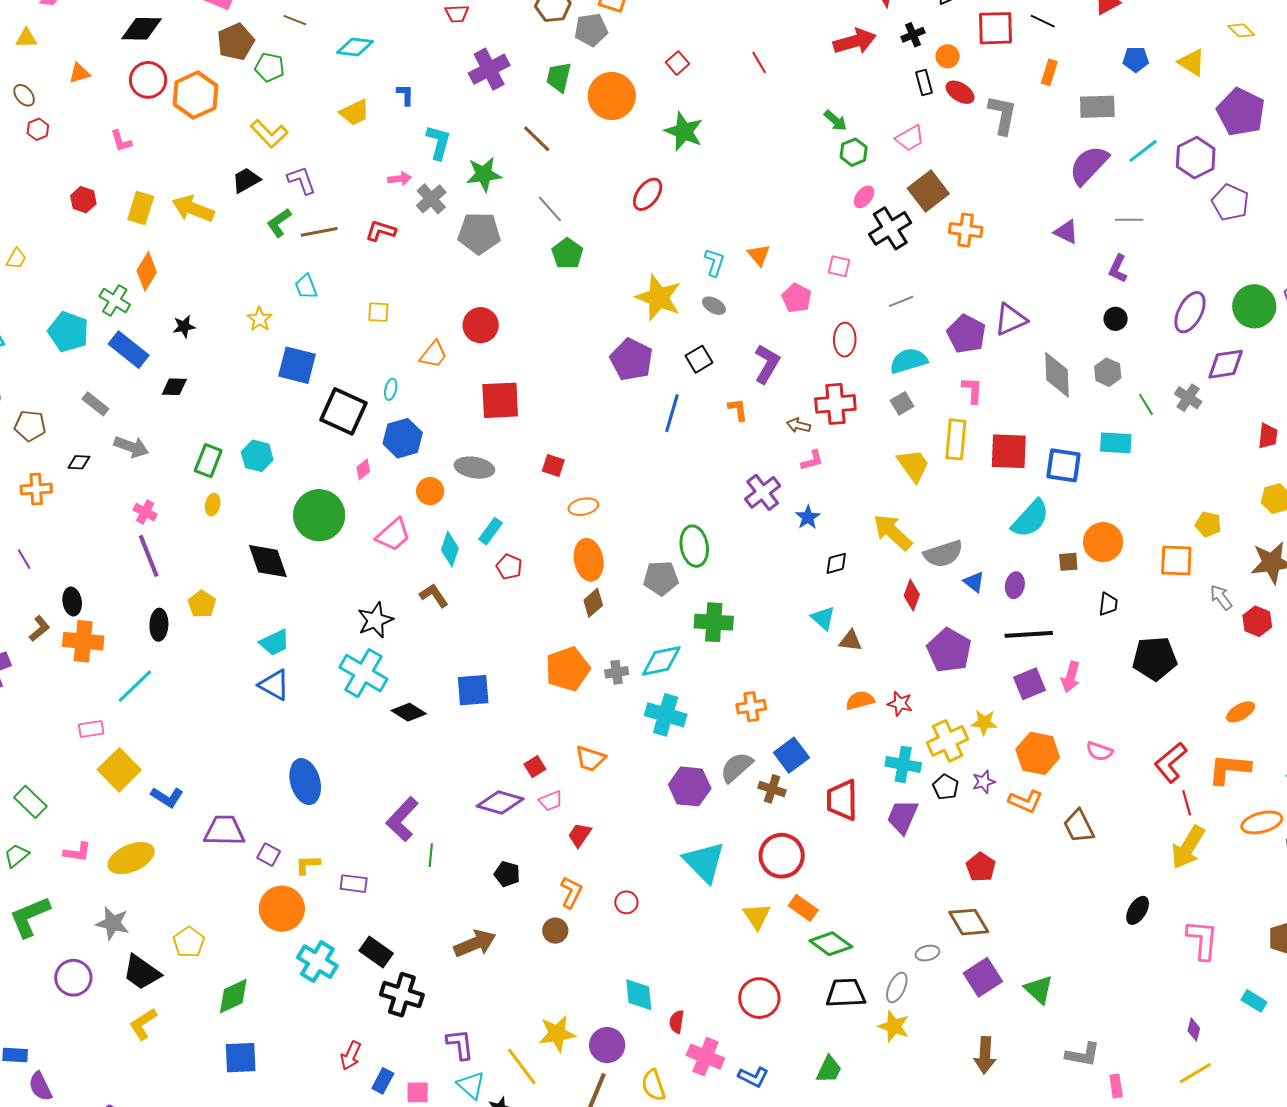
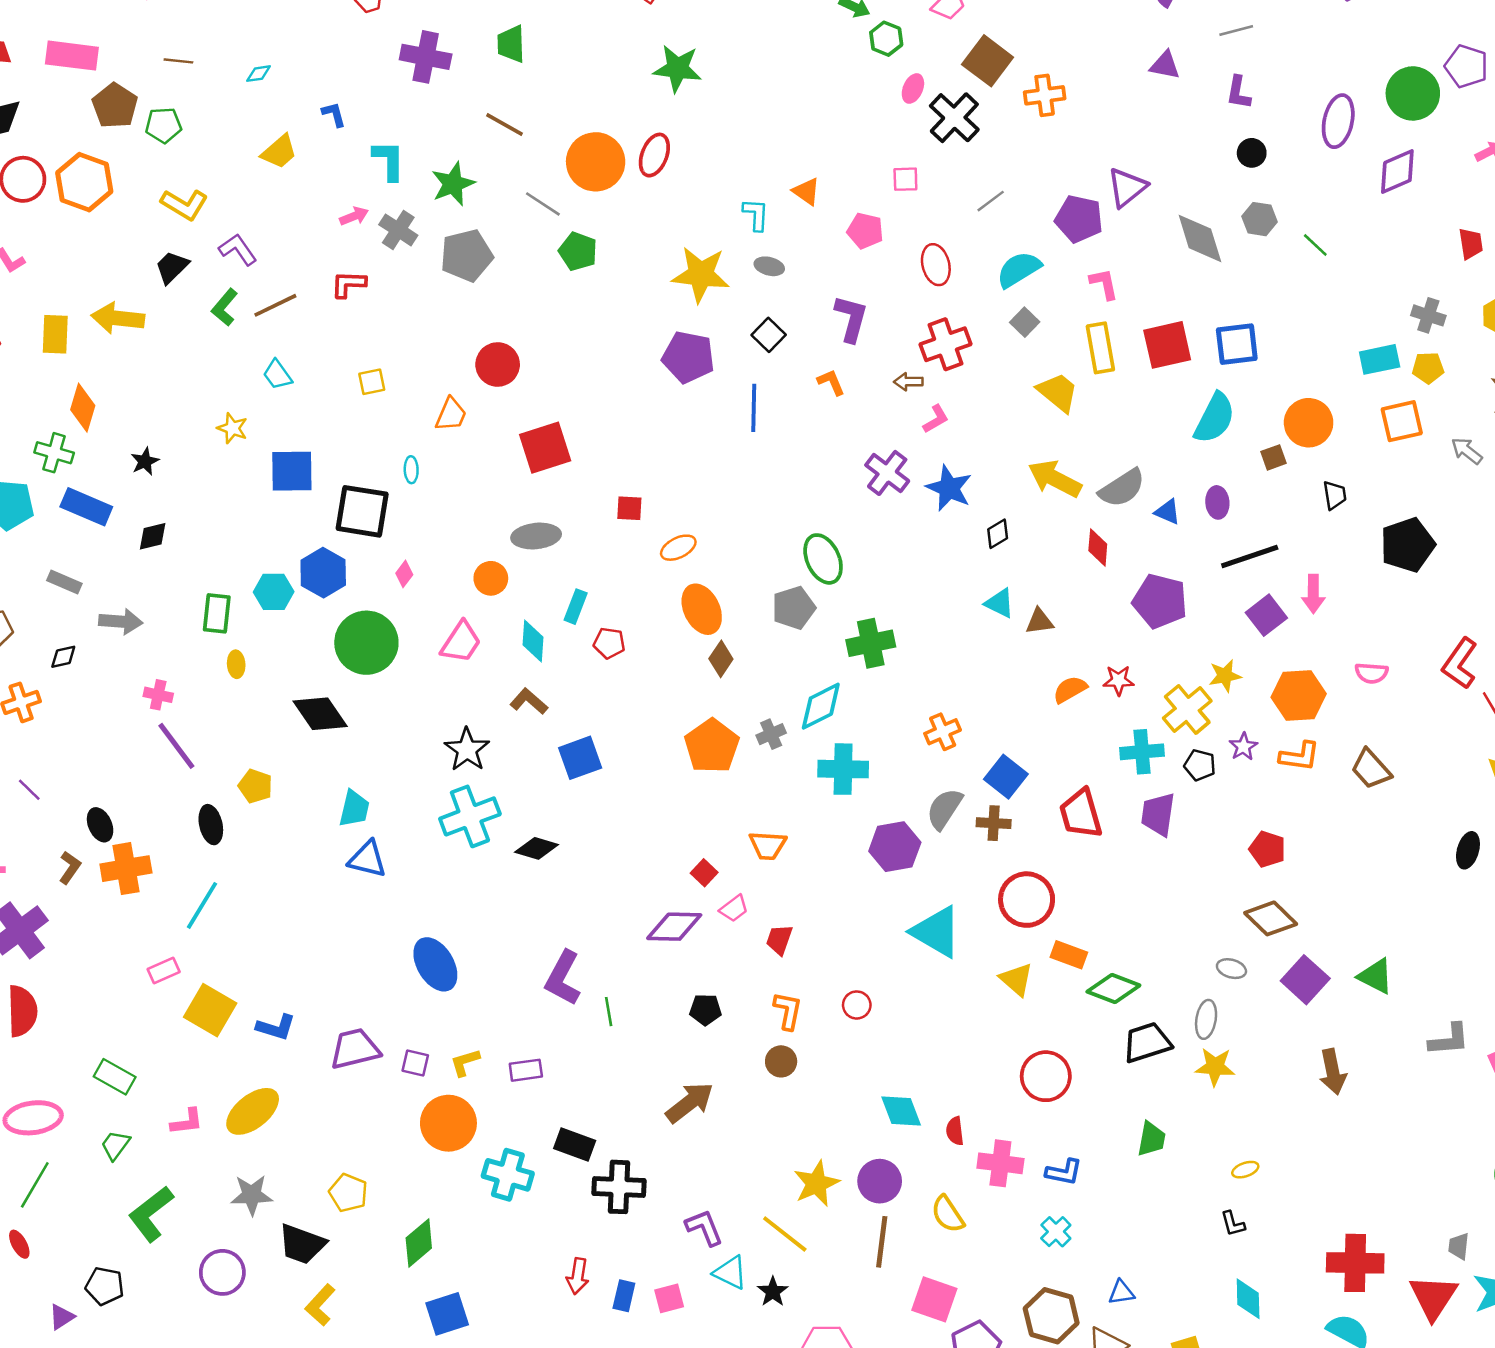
cyan diamond: (355, 47) -> (259, 74), size x0.6
purple cross: (489, 69) -> (426, 57), turned -36
orange circle: (612, 96) -> (596, 162), moved
gray cross: (1188, 398) -> (1428, 315), moved
blue hexagon: (403, 438) -> (323, 573), moved
cyan rectangle: (1116, 443) -> (1380, 359), moved
blue star: (808, 517) -> (949, 488), size x1.5
cyan trapezoid: (275, 643) -> (354, 809), turned -36
cyan cross: (363, 673) -> (470, 816), turned -36
blue square: (473, 690) -> (580, 758), moved
gray ellipse: (927, 953) -> (1231, 969), turned 45

